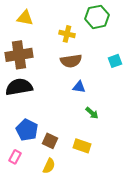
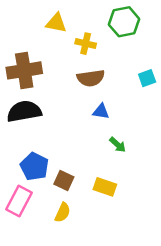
yellow triangle: (25, 18) -> (56, 23), moved
pink rectangle: (15, 157) -> (19, 201), size x1.6

